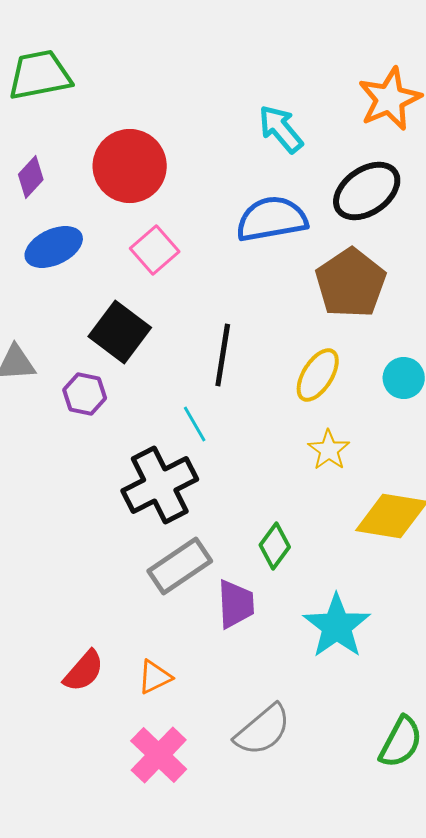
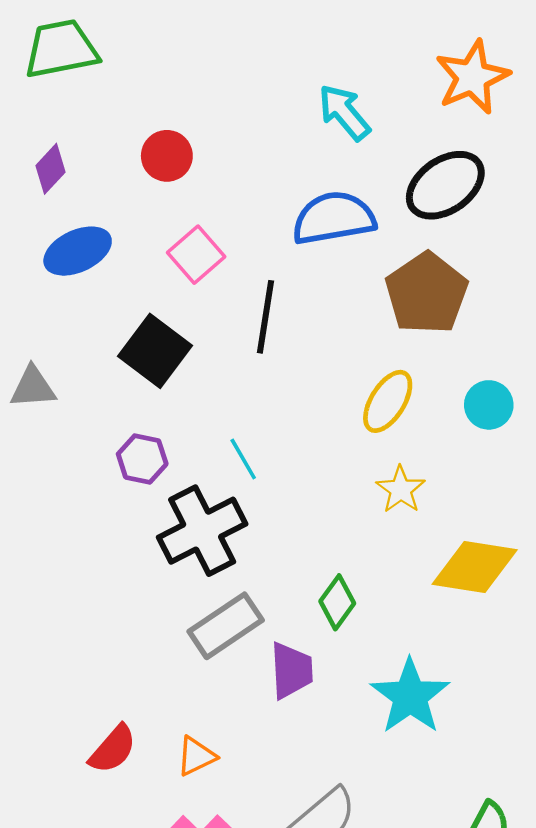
red circle: (130, 166) -> (167, 156), size x0.6
black line: (223, 355) -> (266, 317), moved
purple hexagon: (85, 394) -> (142, 459), moved

